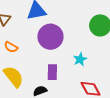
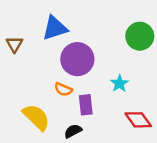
orange semicircle: (11, 47) -> (63, 89), moved

